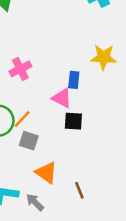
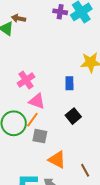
pink triangle: (62, 98) -> (37, 101), moved
black square: (73, 121) -> (73, 116), turned -35

